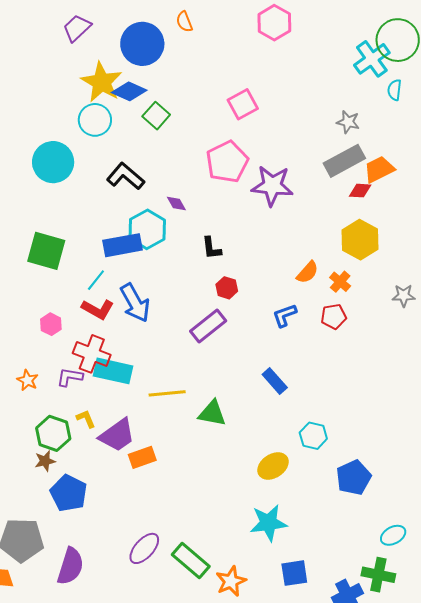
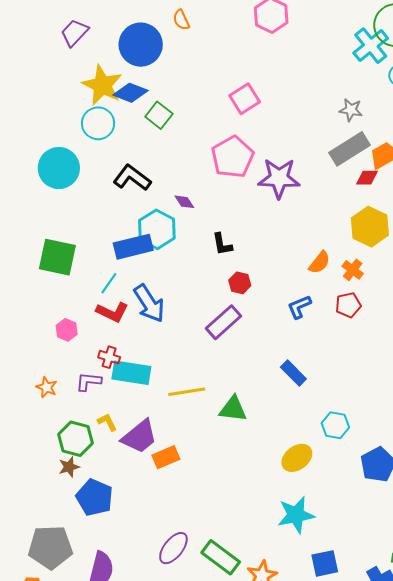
red cross: (92, 354) -> (109, 357), size x0.6

